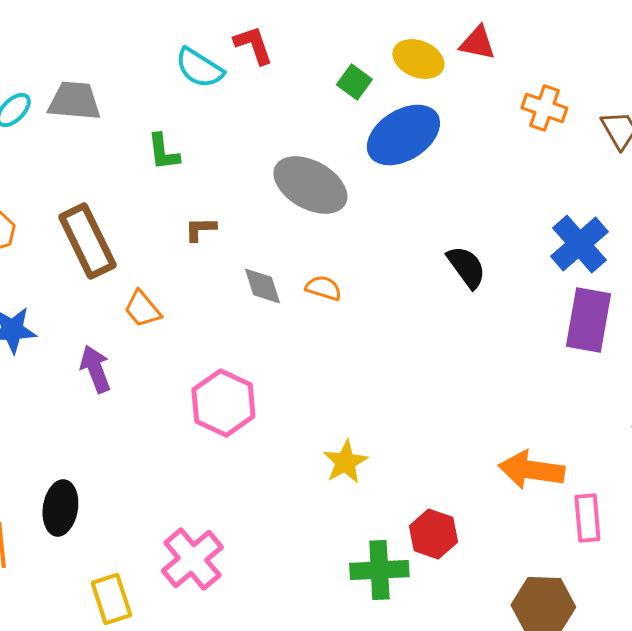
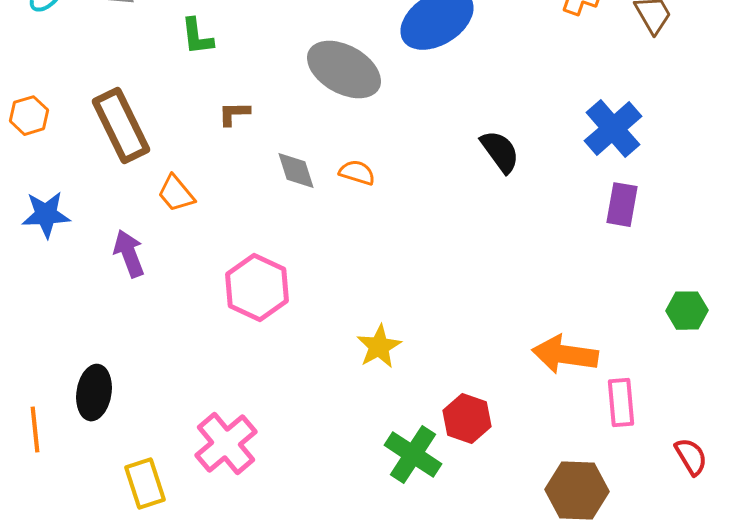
purple rectangle: (588, 320) -> (622, 205), size x0.7
green cross: (379, 570) -> (413, 455), turned 36

